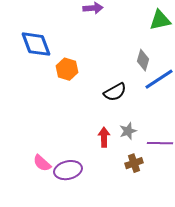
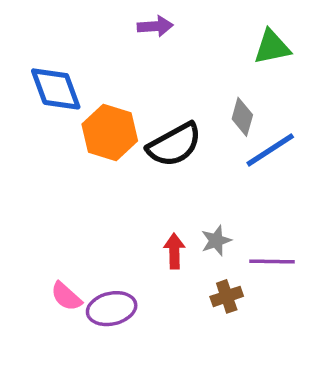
orange hexagon: (67, 69) -> (110, 133), size x1.4
black semicircle: (115, 92) -> (174, 145), moved, size x1.4

